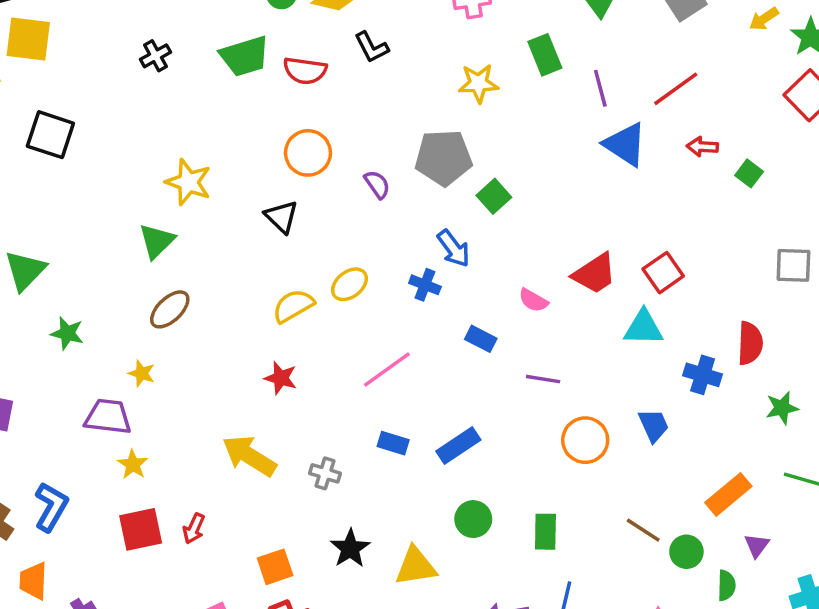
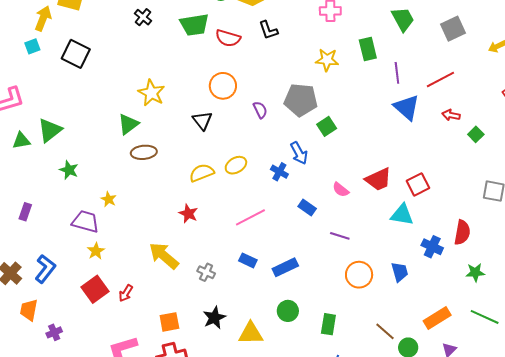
black cross: (156, 56) -> (143, 17), turned -30
brown ellipse: (170, 309) -> (144, 152), moved, turned 30
red square: (141, 529) -> (95, 289), turned -32

